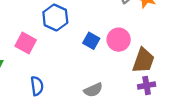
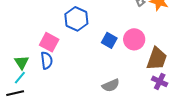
purple cross: (147, 85) -> (160, 81), turned 35
blue semicircle: (37, 86) -> (47, 60), moved

